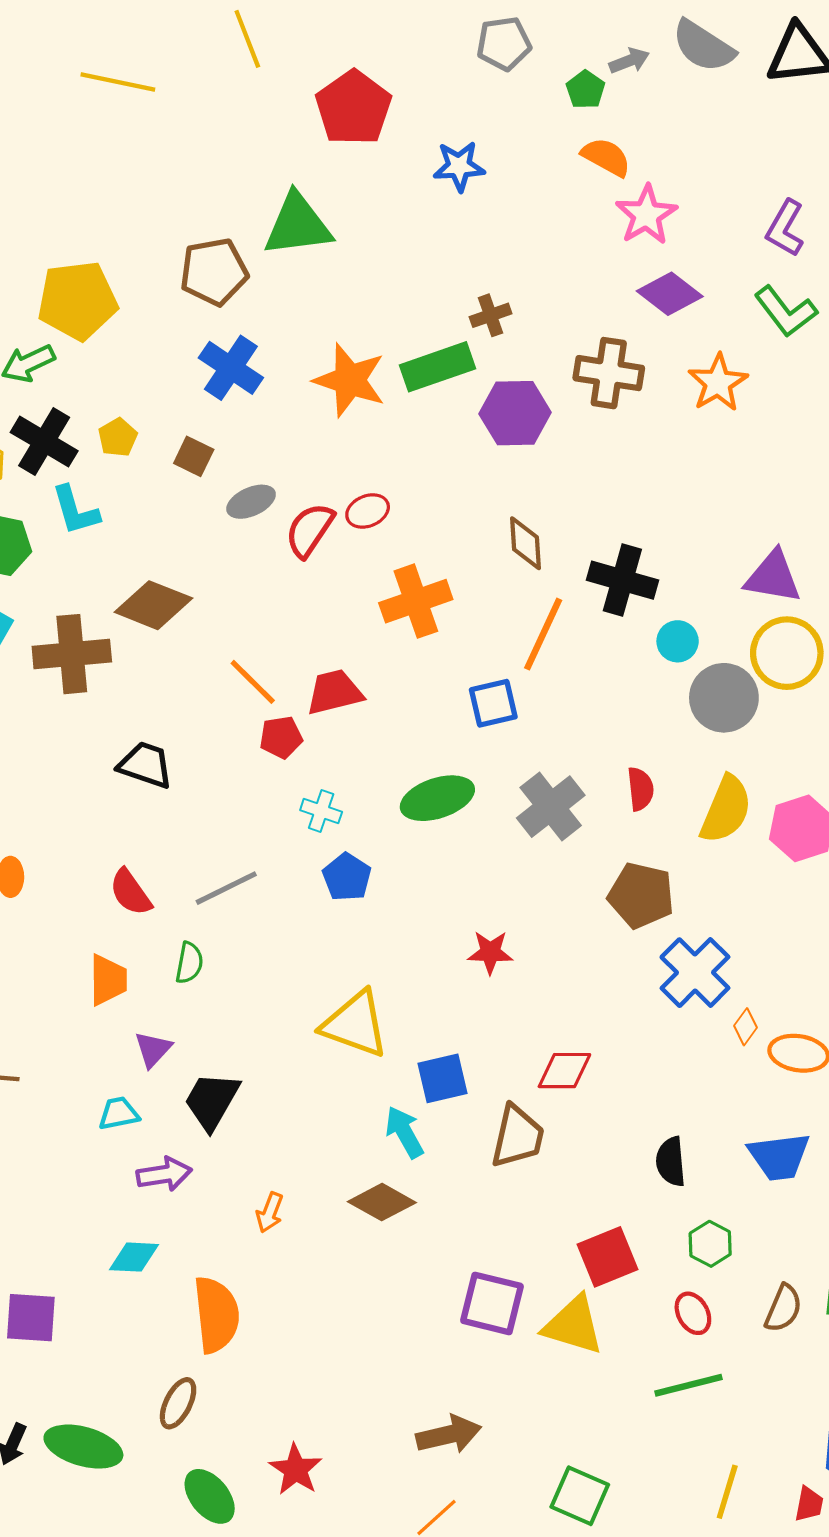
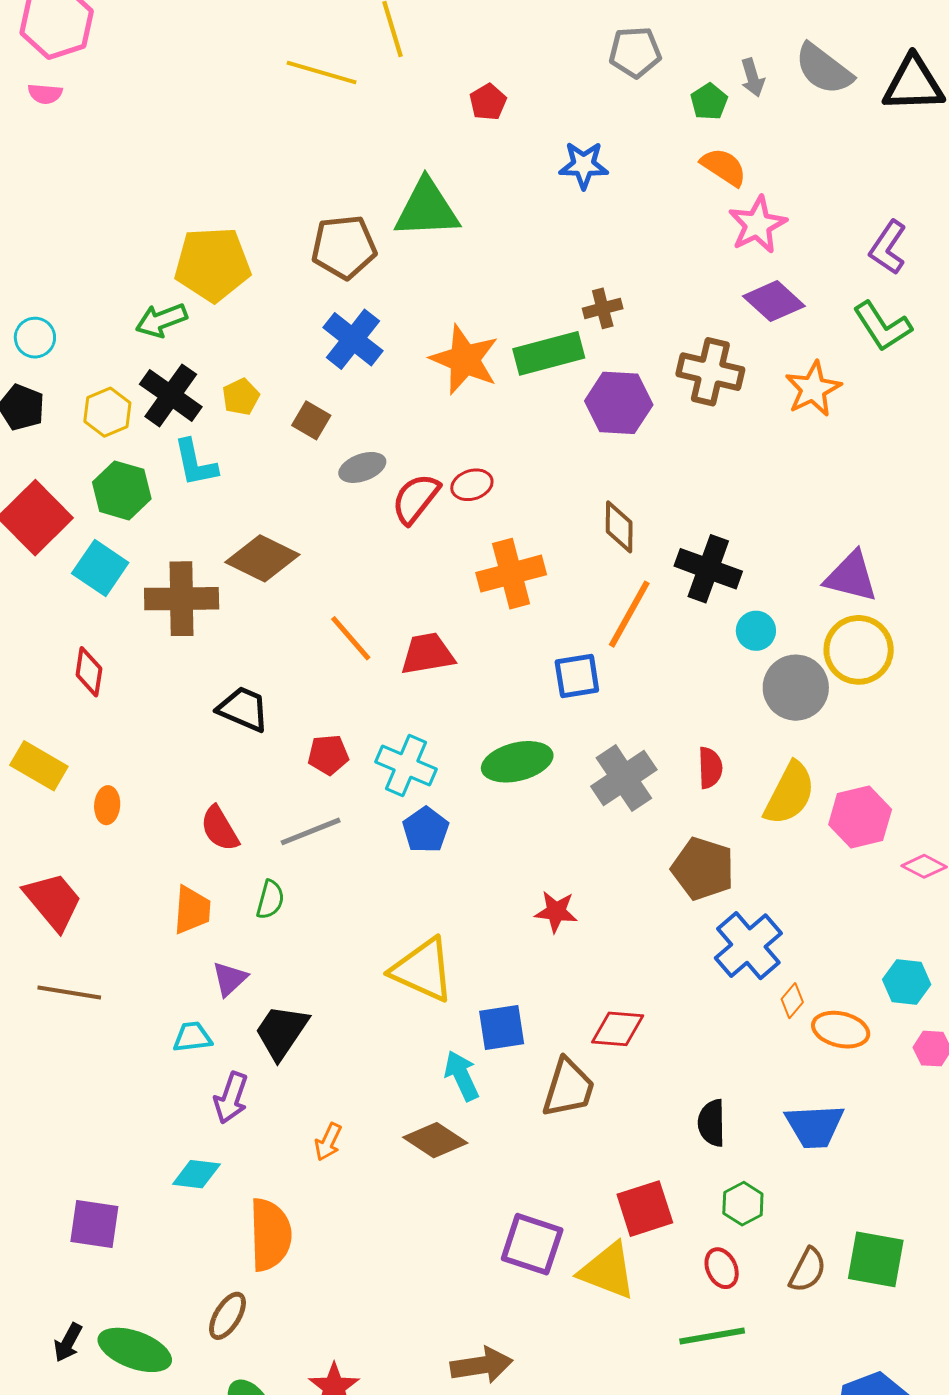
gray arrow: (629, 61) -> (753, 78), turned 90
yellow line: (118, 82) -> (322, 73), moved
red pentagon: (353, 108) -> (488, 102), size x0.5
red pentagon: (281, 737) -> (328, 755), moved
cyan cross: (321, 811) -> (406, 765), size x1.5
purple arrow: (164, 1174) -> (231, 1098), turned 114

